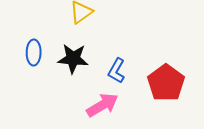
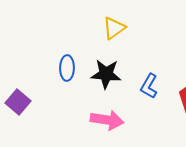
pink arrow: (102, 105) -> (107, 120), moved, turned 40

